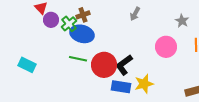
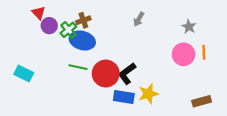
pink circle: (166, 47) -> (183, 54), moved

